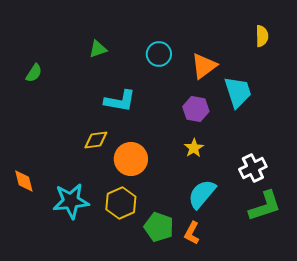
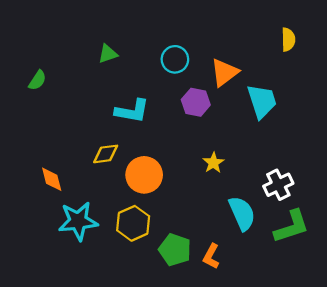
purple hexagon: (196, 109) -> (196, 102), moved
orange diamond: (24, 181) -> (52, 179), moved
cyan semicircle: (202, 194) -> (242, 213), moved, turned 116

